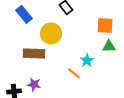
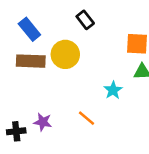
brown rectangle: (34, 53) -> (31, 61), moved
orange line: (74, 73) -> (87, 118), moved

